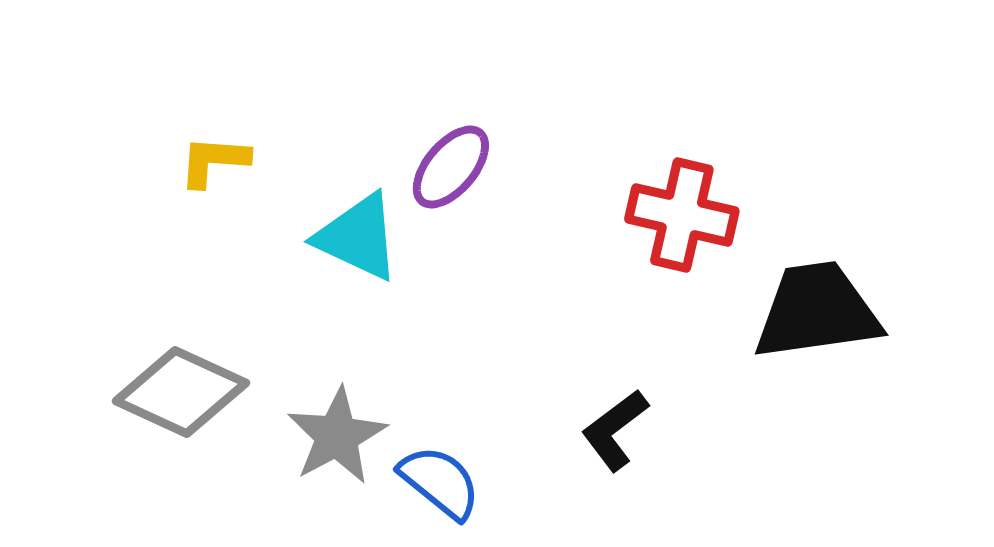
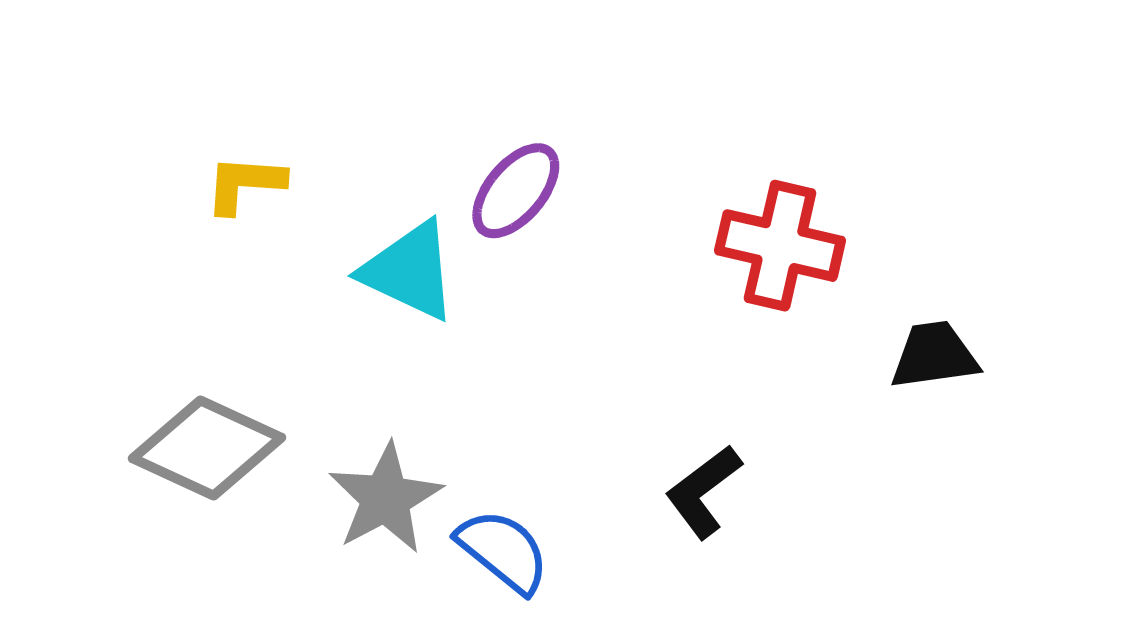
black trapezoid: (817, 311) -> (934, 355), size x0.6

